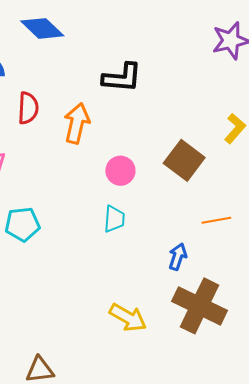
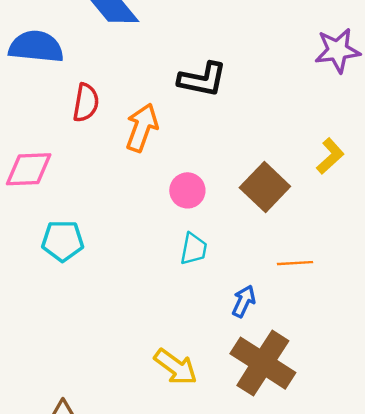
cyan trapezoid: (114, 219) -> (194, 249), moved

